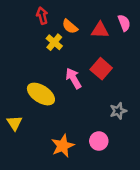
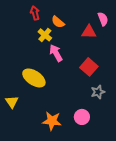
red triangle: (100, 30) -> (89, 32), moved
red square: (101, 69) -> (89, 67), moved
pink arrow: (74, 78) -> (56, 53), moved
orange star: (63, 146) -> (52, 121), turned 30

